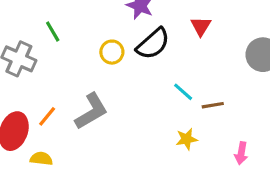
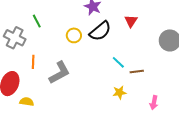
orange line: (47, 116) -> (33, 62), moved, turned -40

